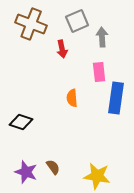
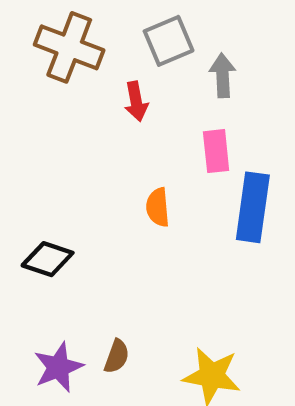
brown semicircle: (53, 167) -> (117, 356), turned 56
purple star: (26, 172) -> (58, 367), turned 30

